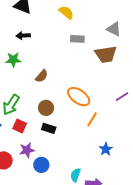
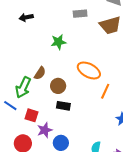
green star: (13, 60) -> (58, 42), moved
brown semicircle: (42, 76) -> (40, 73), moved
red square: (20, 126) -> (31, 115), moved

